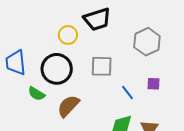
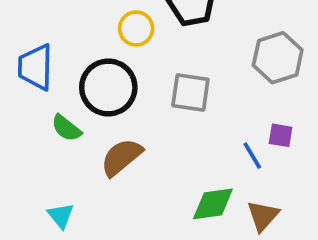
blue line: (127, 93) -> (252, 156), moved

